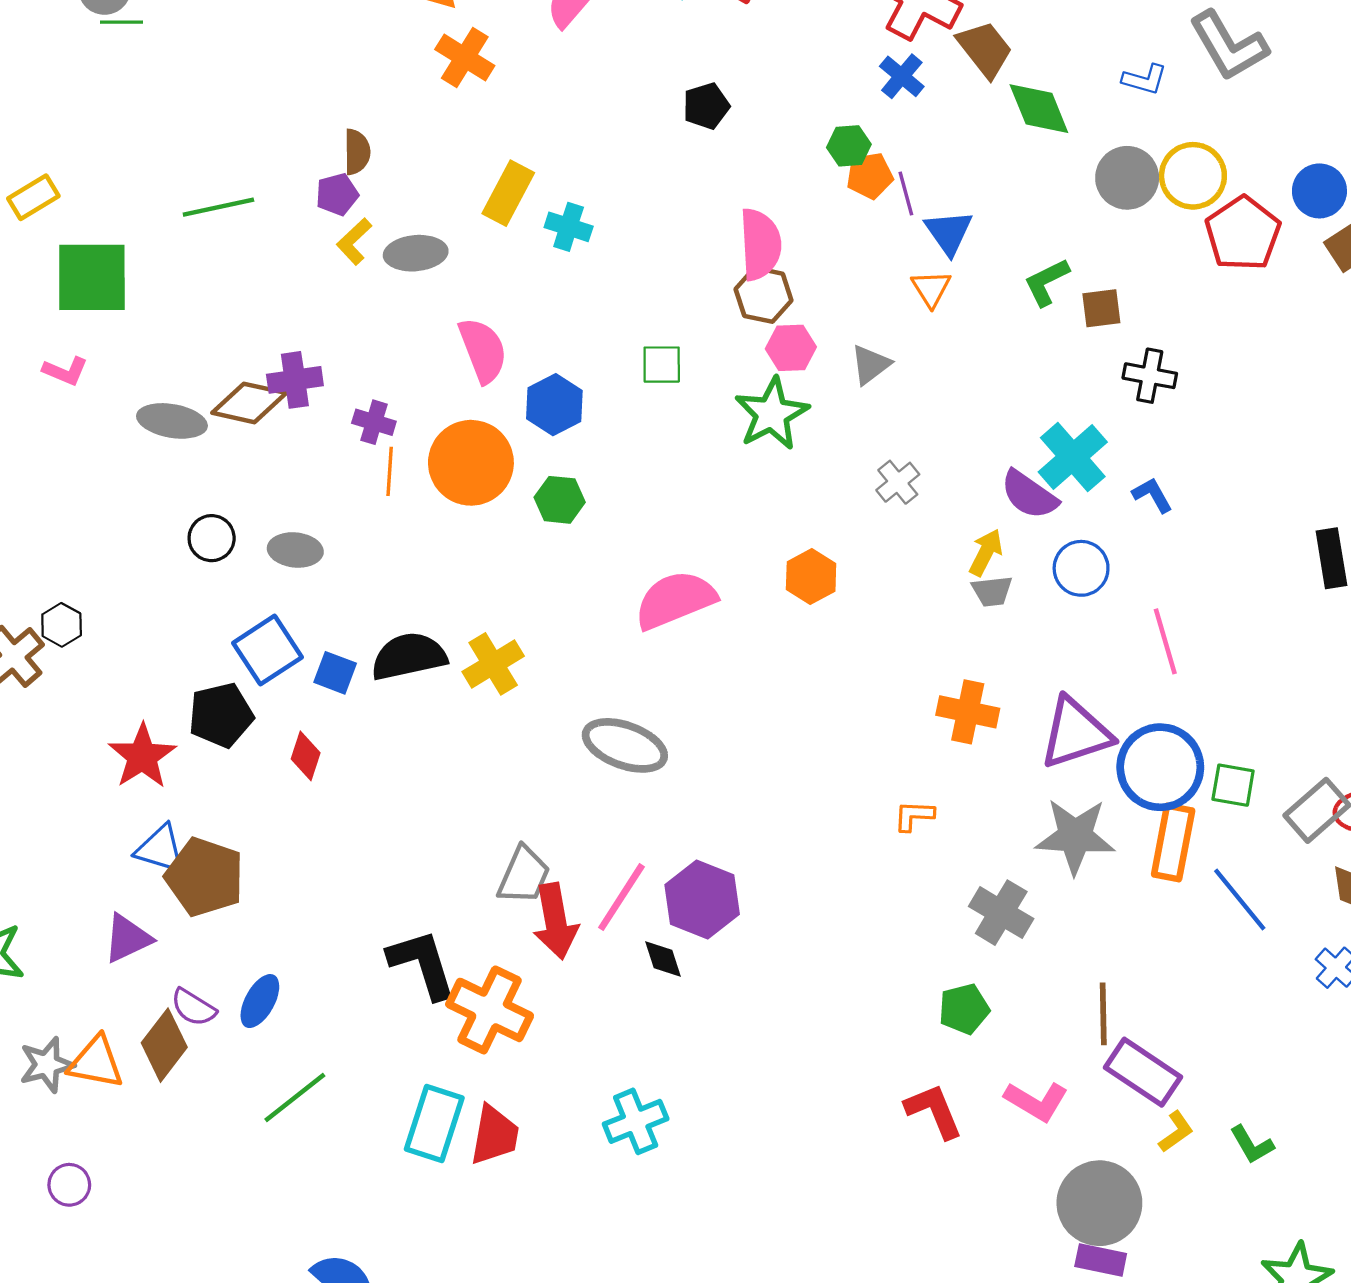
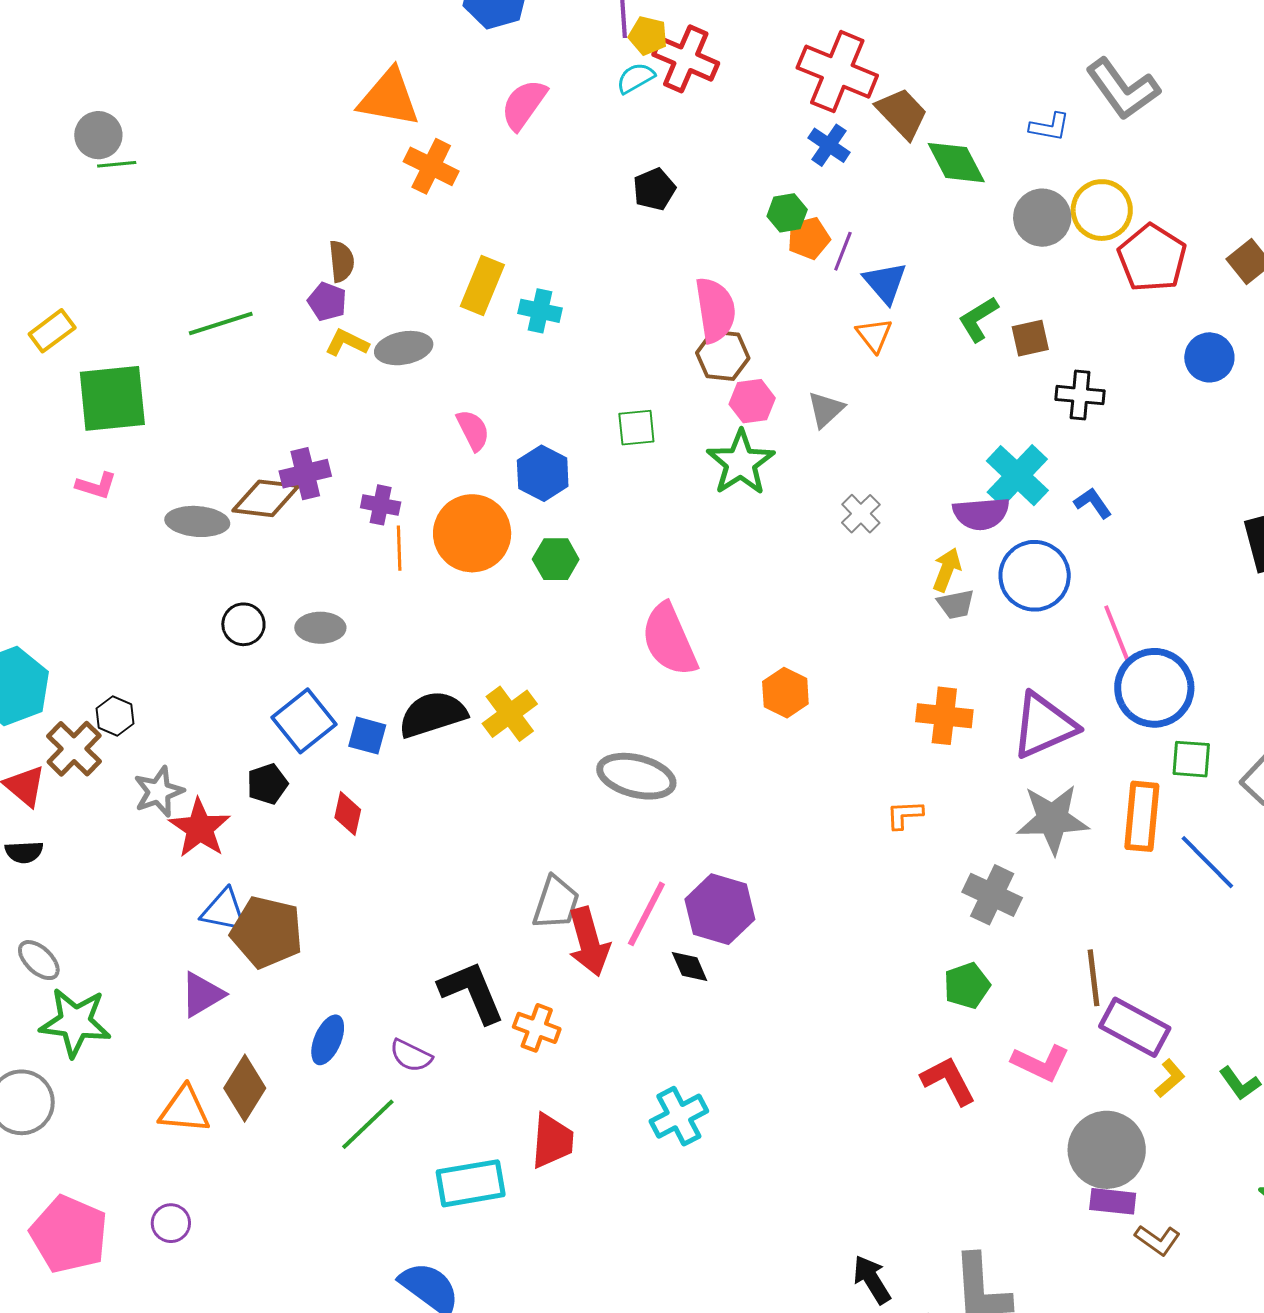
blue circle: (1319, 191) -> (1209, 357), moved
purple pentagon: (337, 194) -> (327, 302), turned -30
purple line: (906, 194) -> (843, 251), turned 42
yellow L-shape: (354, 241) -> (347, 343), turned 75
pink semicircle: (483, 350) -> (473, 430), size x0.7
purple semicircle: (1029, 495) -> (981, 514), turned -34
blue circle: (1081, 568) -> (1035, 576), size x1.4
orange hexagon: (811, 577) -> (785, 693), moved
pink semicircle: (675, 600) -> (669, 640), turned -86
black pentagon: (221, 715) -> (267, 784), size x0.7
blue circle: (1160, 767) -> (1154, 688), moved
purple semicircle: (193, 1007) -> (411, 1056), moved
orange cross: (490, 1010) -> (537, 1028), size x0.6
gray star: (47, 1065) -> (159, 792), moved
cyan rectangle: (434, 1124) -> (471, 1183), moved, turned 68

